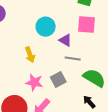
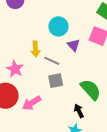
gray line: (73, 58) -> (52, 61), moved
pink star: (34, 82) -> (15, 69), moved

